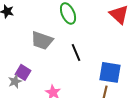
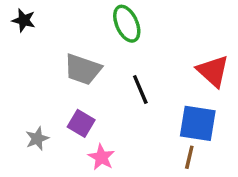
red triangle: (119, 14) -> (213, 71), moved
purple square: (23, 72) -> (81, 123), moved

